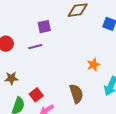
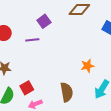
purple square: (44, 27) -> (44, 21), turned -32

